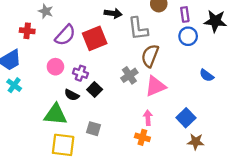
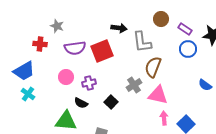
purple rectangle: (185, 14) -> (185, 29), turned -48
purple semicircle: (65, 35) -> (75, 48), turned 40
purple cross: (80, 73) -> (89, 83), turned -32
pink triangle: (155, 86) -> (158, 95), turned 35
black square: (95, 90) -> (111, 102), moved
pink arrow: (148, 118) -> (164, 118), moved

